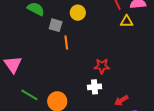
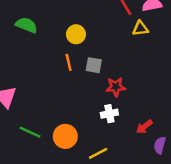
yellow circle: (78, 13) -> (76, 34), moved
gray square: (56, 25) -> (94, 65), moved

